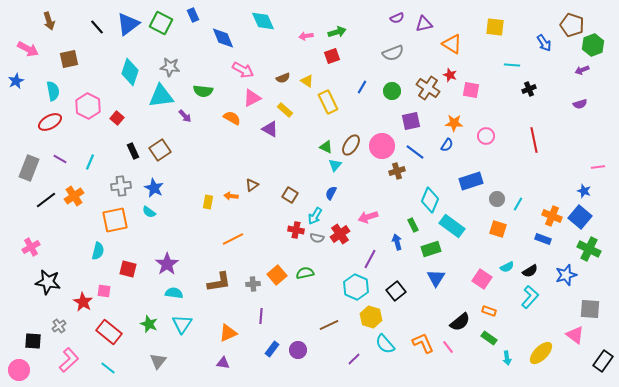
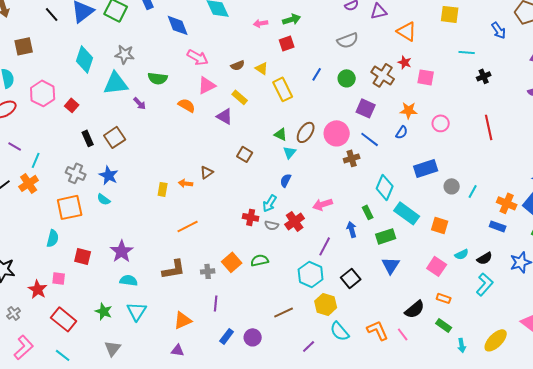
purple square: (411, 121) -> (366, 108), turned 36
cyan line: (90, 162) -> (36, 160), moved
gray cross: (121, 186) -> (76, 173), turned 30
brown square: (290, 195) -> (245, 154), moved
orange square: (498, 229) -> (440, 225), moved

